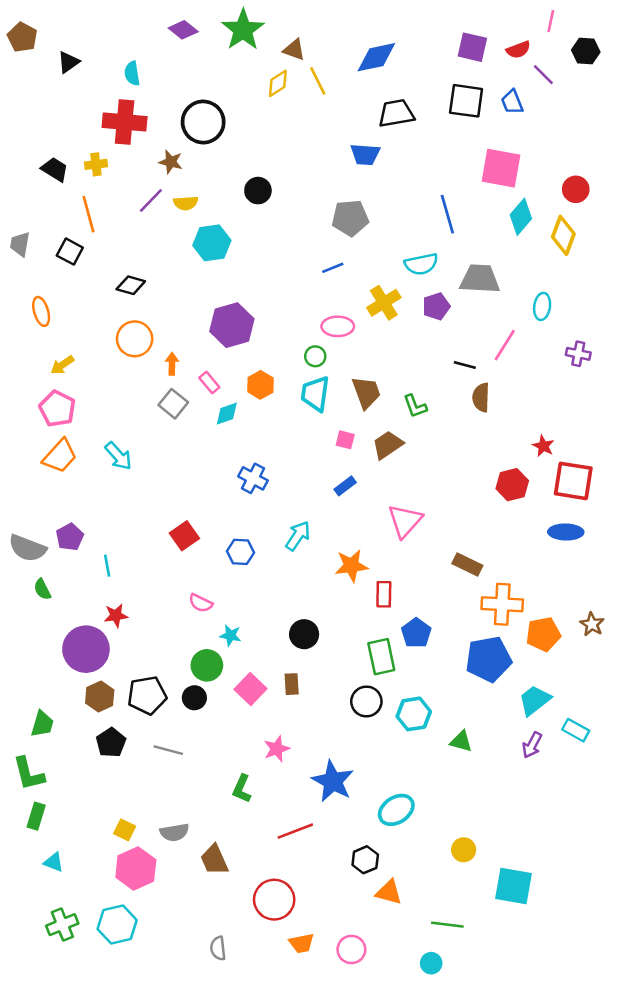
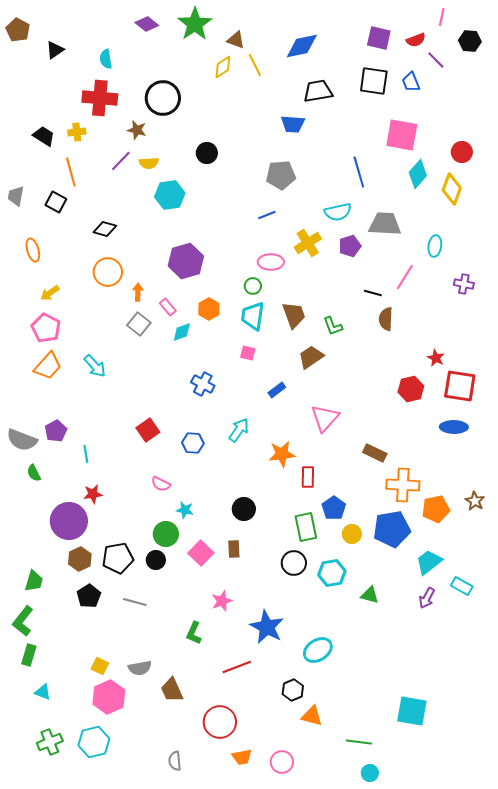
pink square: (345, 440) -> (248, 353), moved
green L-shape: (29, 774) -> (23, 621), turned 52
yellow circle: (464, 850) -> (352, 534), moved
cyan circle: (431, 963) -> (370, 773), moved

